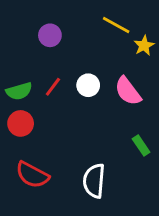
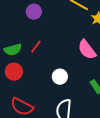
white circle: (88, 85) -> (60, 77), moved

